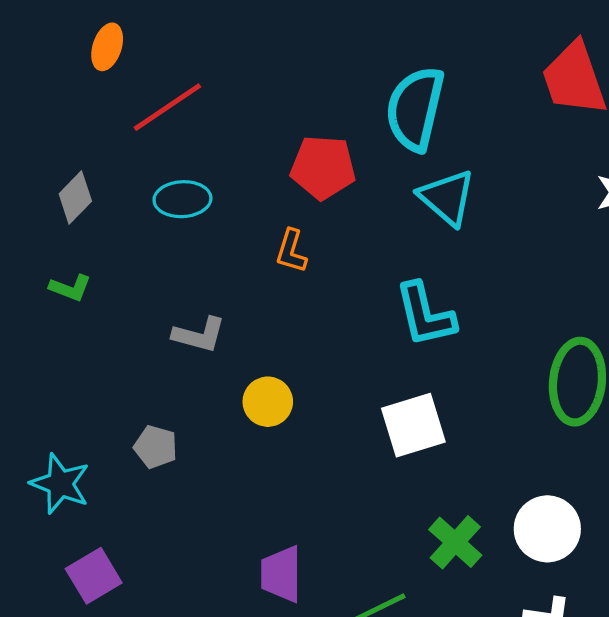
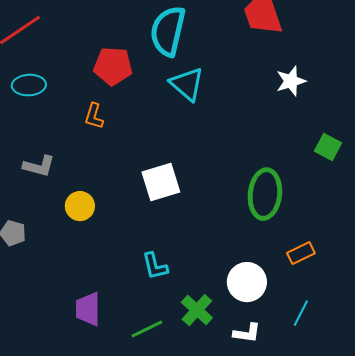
cyan L-shape: (425, 315) -> (155, 266), moved, size x0.7
white square: (413, 425) -> (161, 182), moved
green cross: (455, 542) -> (197, 310), moved

